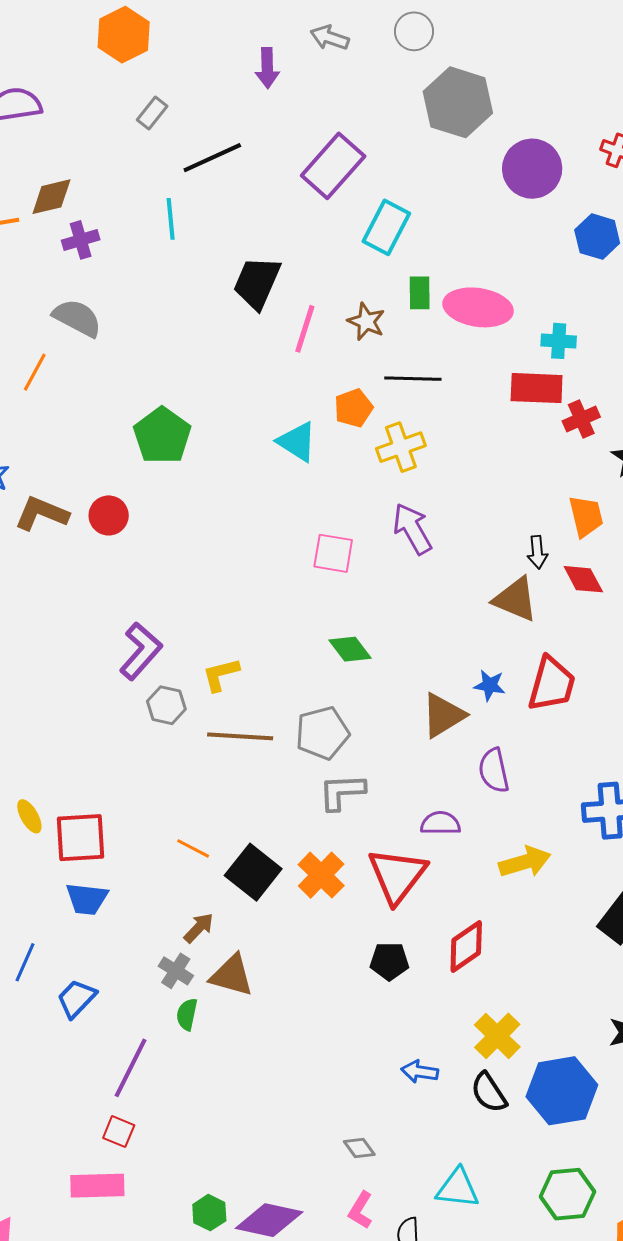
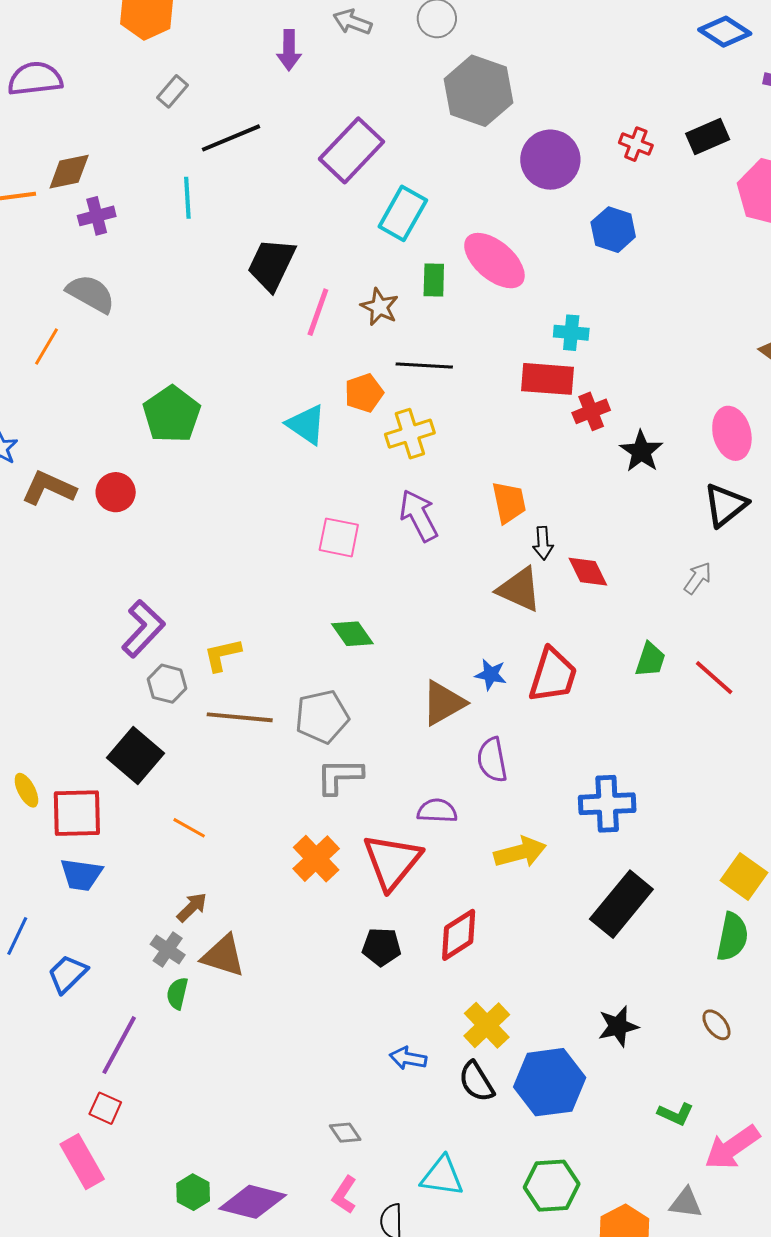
pink ellipse: (478, 307) -> (494, 261), moved, turned 30
orange trapezoid: (586, 516) -> (509, 502), moved
black square: (253, 872) -> (135, 755), moved
pink rectangle: (97, 1186) -> (82, 1162), turned 60

